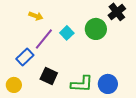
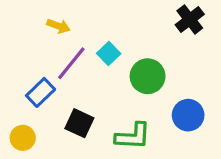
green circle: (96, 29) -> (148, 76), moved
blue circle: (108, 84) -> (188, 115), moved

